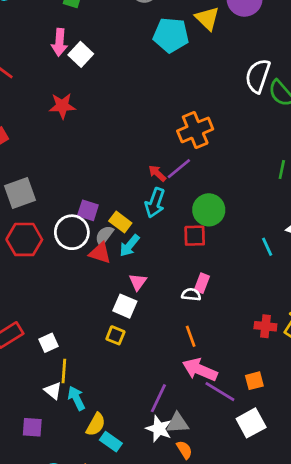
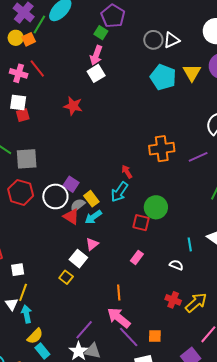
pink arrow: (59, 42) -> (96, 55), moved
purple line: (179, 169) -> (198, 157), moved
white semicircle: (191, 295) -> (176, 265), moved

